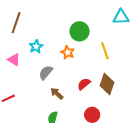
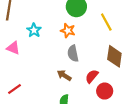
gray semicircle: (46, 73) -> (73, 53), moved, turned -42
red semicircle: (84, 84) -> (92, 76), moved

